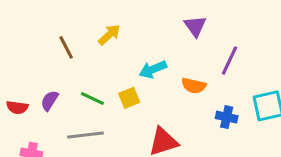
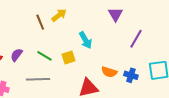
brown line: (66, 47) -> (40, 22), moved
cyan arrow: (153, 69) -> (86, 40), turned -102
orange semicircle: (194, 86) -> (109, 72), moved

